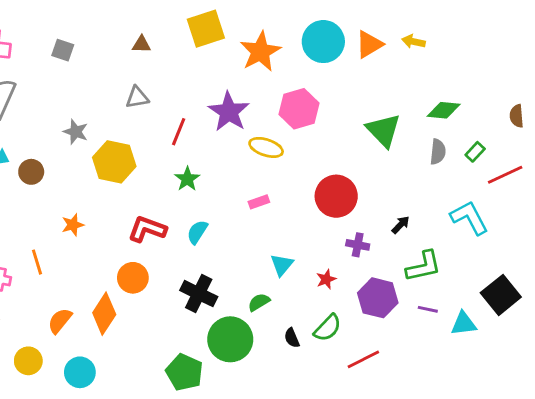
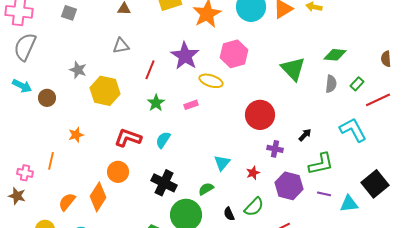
pink rectangle: (259, 202) -> (191, 105), moved
orange line: (37, 262) -> (51, 161), turned 30

